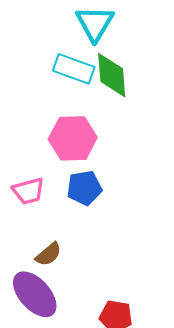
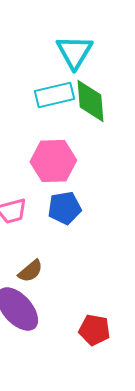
cyan rectangle: (74, 69) -> (54, 95), turned -33

